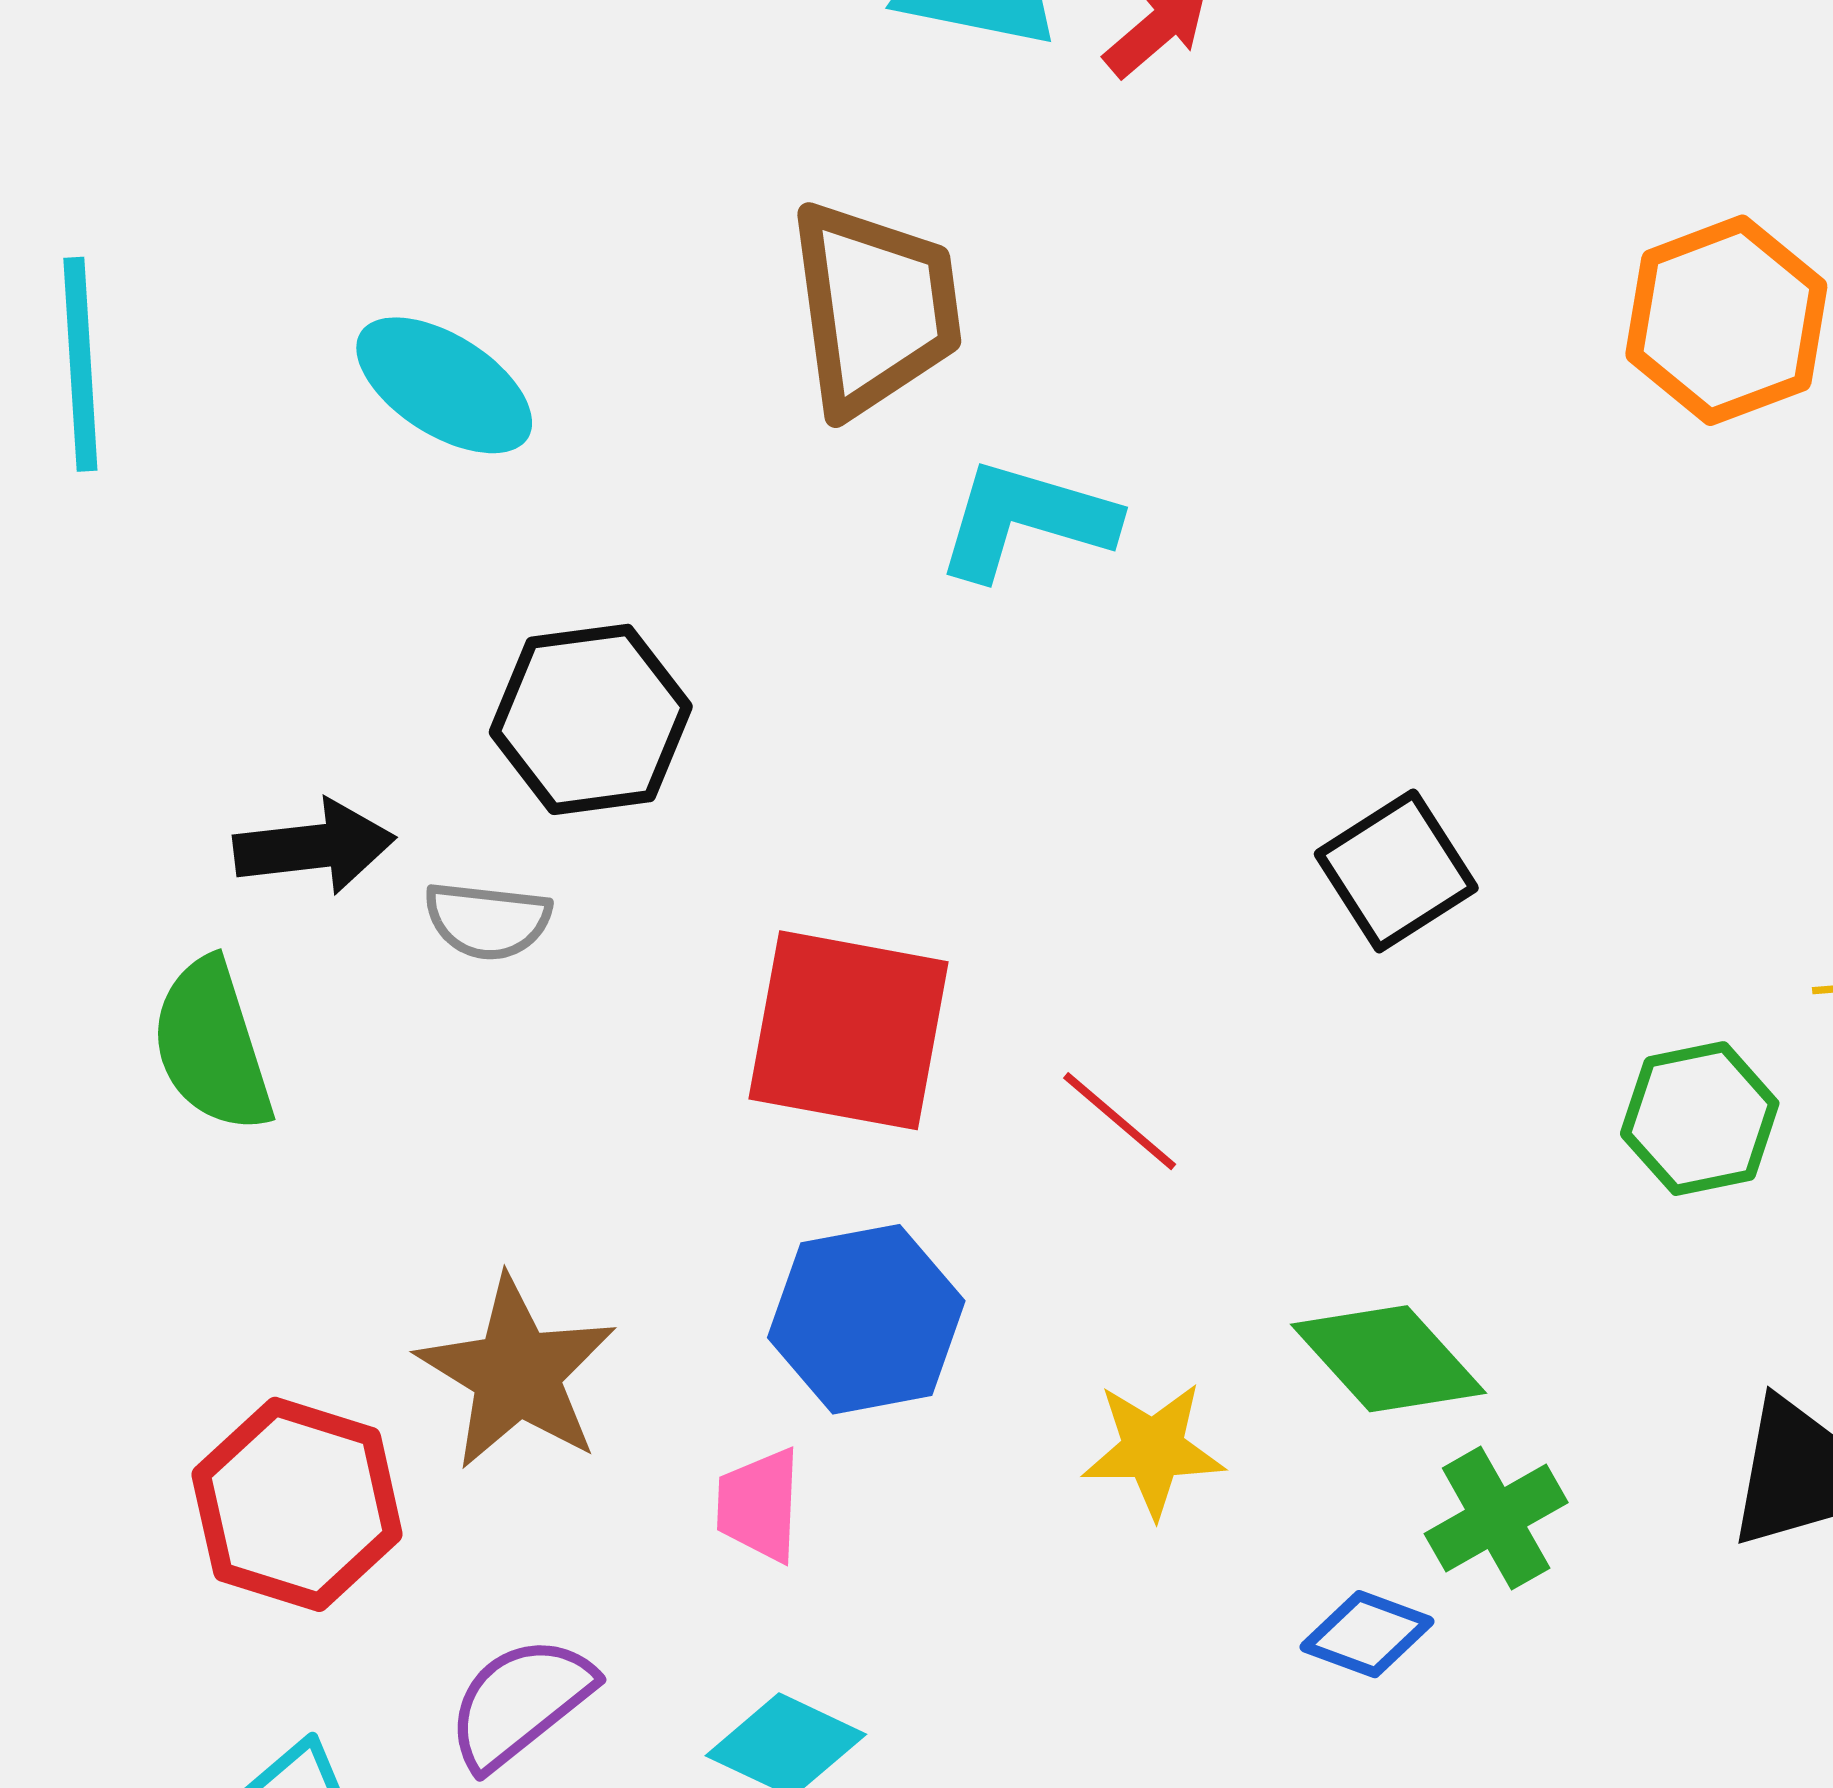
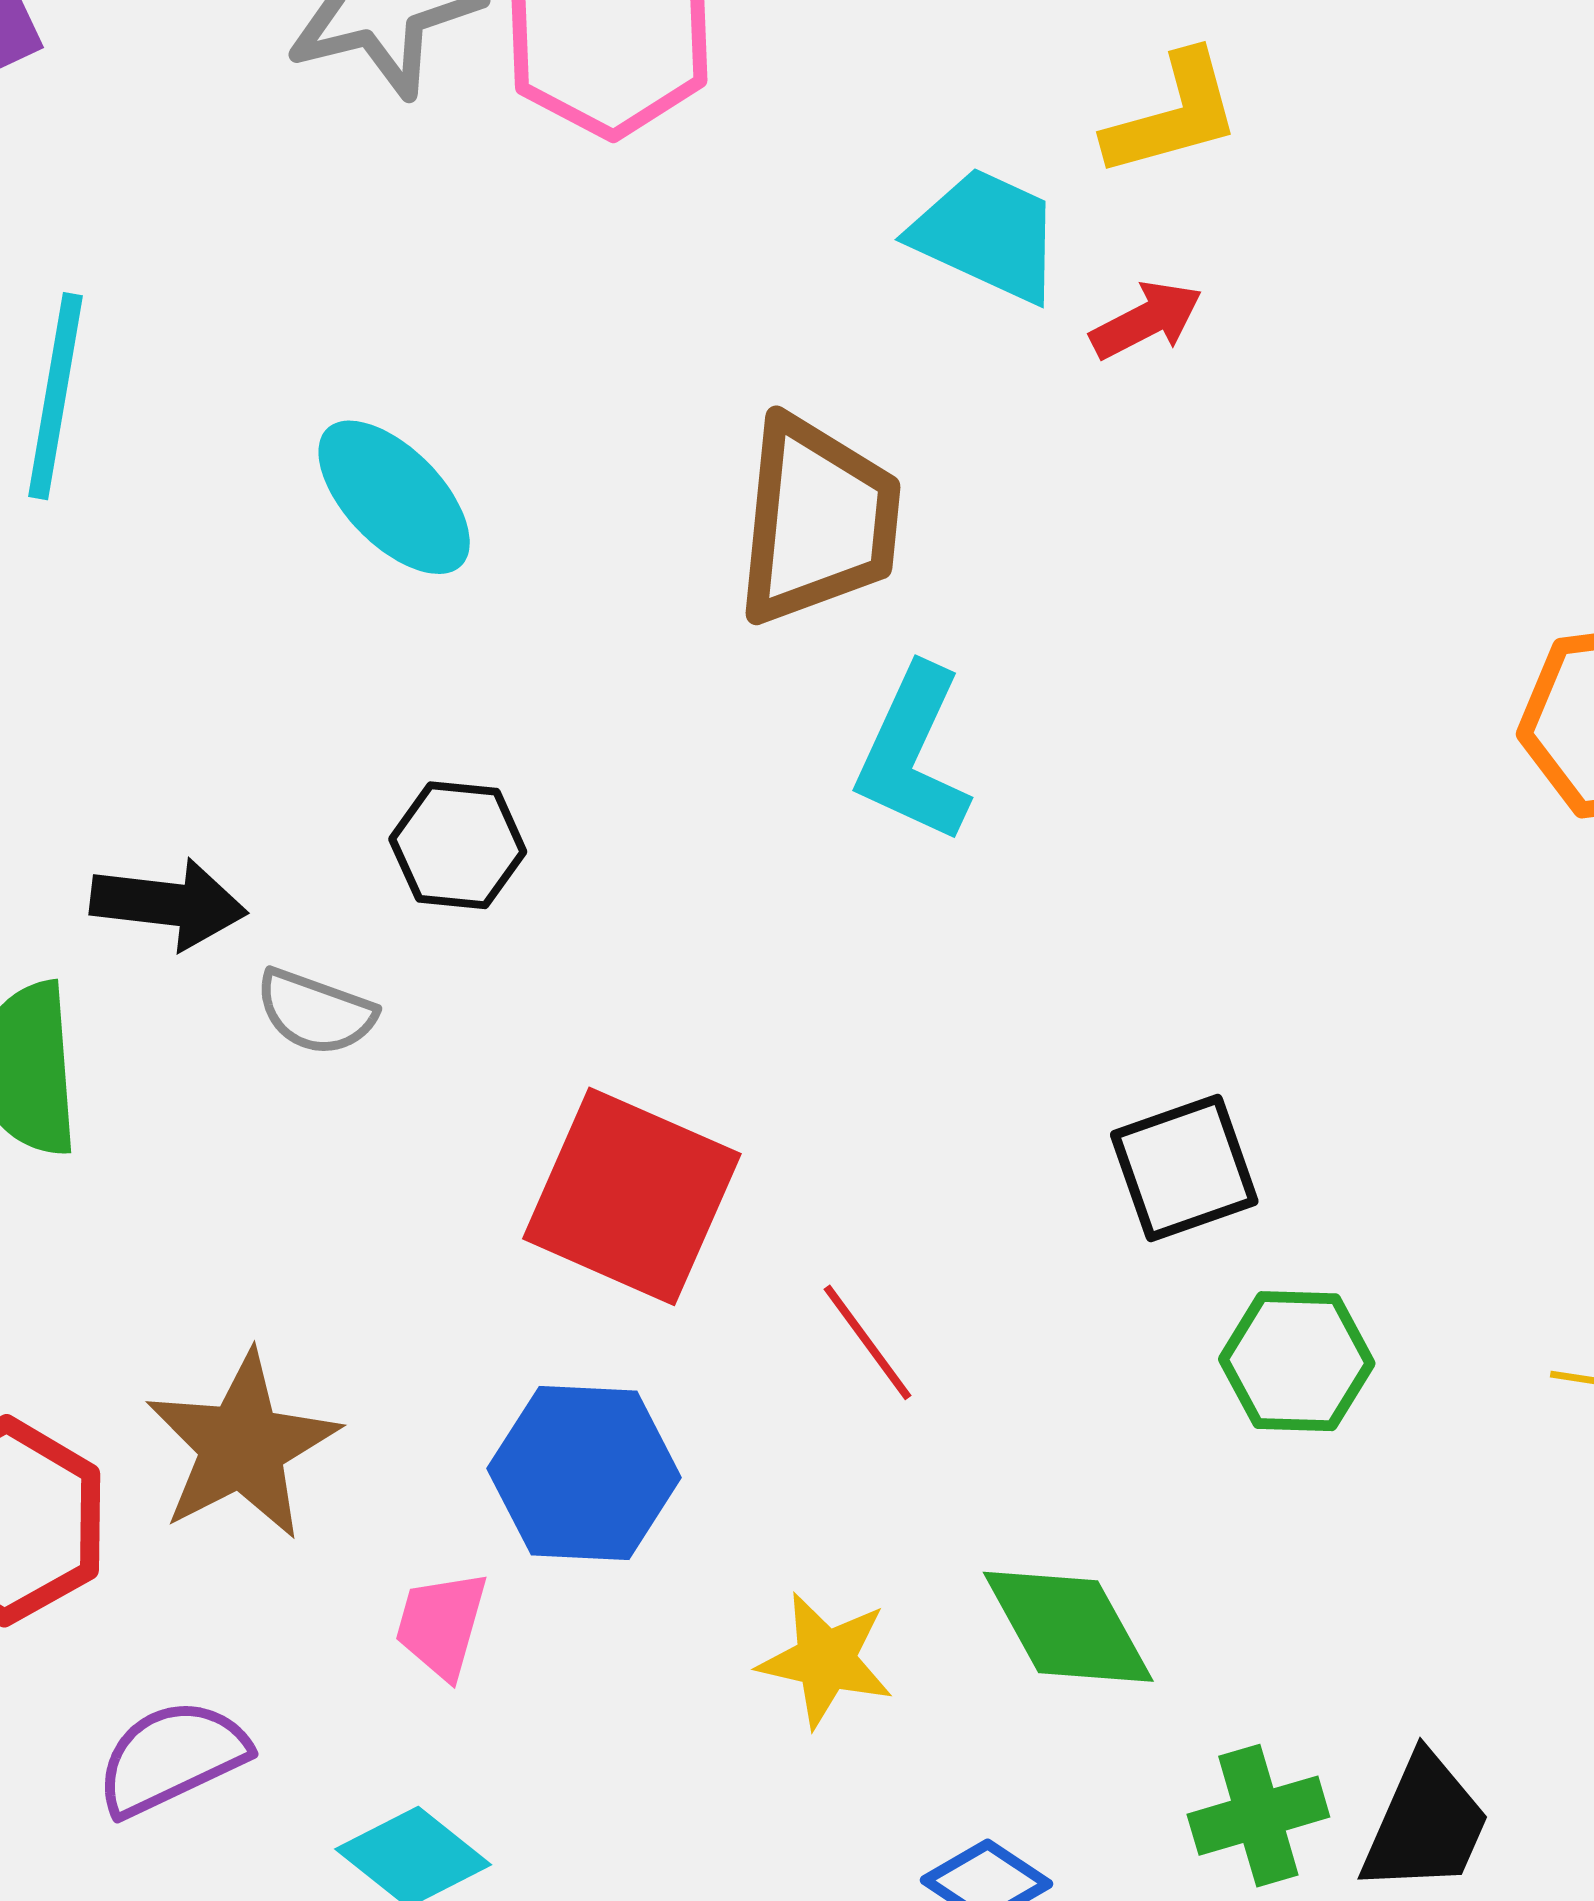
cyan L-shape: (1026, 520) -> (913, 754), turned -95
black hexagon: (591, 719) -> (458, 845), size x0.7
green hexagon: (1700, 1119) -> (1297, 1361), moved
green cross: (1496, 1518) -> (1258, 1816), moved

